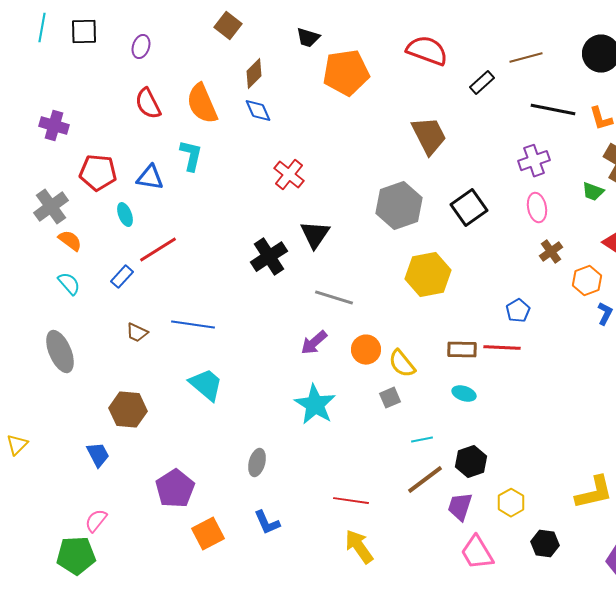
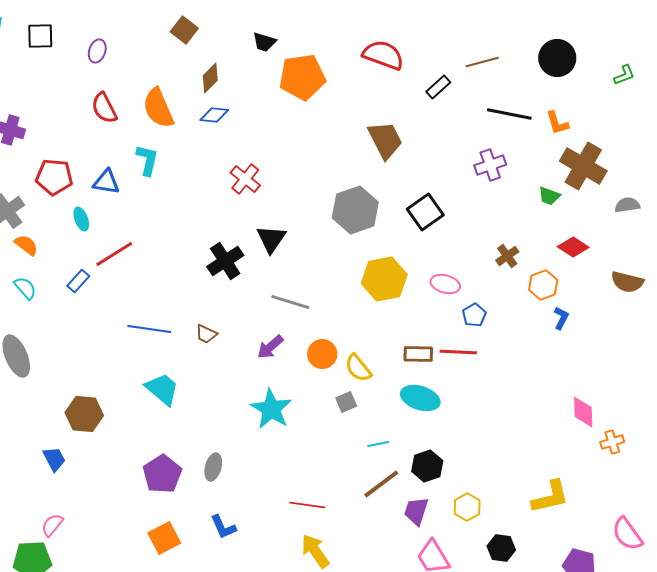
blue diamond: (258, 111) -> (214, 115), turned -60
pink ellipse: (537, 208) -> (445, 284), moved, turned -64
brown trapezoid: (137, 333) -> (206, 334), moved
cyan ellipse: (464, 394) -> (420, 398), size x1.6
purple pentagon: (175, 489) -> (162, 474), moved

